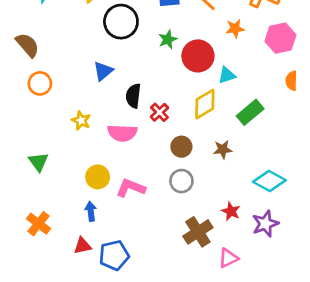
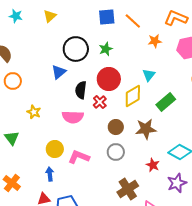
black circle: (121, 22) -> (76, 49), moved
red circle: (198, 56) -> (109, 79), moved
cyan triangle: (227, 75) -> (149, 75), turned -32
yellow star: (81, 121) -> (34, 112), moved
brown star: (223, 149) -> (146, 129), size x1.5
red star: (231, 211) -> (153, 165), moved

